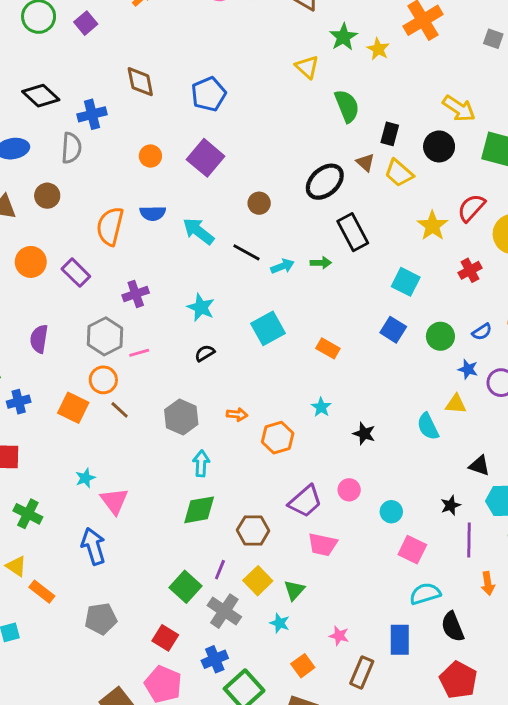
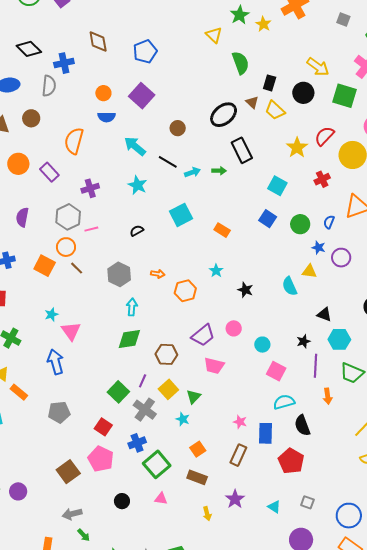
blue semicircle: (153, 213) -> (106, 117), moved
cyan star: (201, 307) -> (137, 185), moved
blue semicircle: (482, 332) -> (329, 222), turned 144
pink star: (339, 636) -> (240, 422), moved
red pentagon: (458, 680) -> (291, 461), moved

